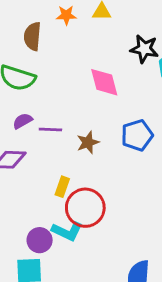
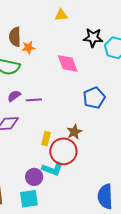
orange star: (66, 15) -> (28, 48), moved
brown star: (88, 142) -> (74, 132), moved

